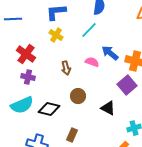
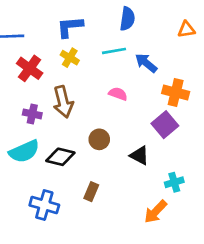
cyan line: (89, 30) -> (114, 51), turned 36
blue arrow: (110, 53) -> (146, 63), moved
red cross: (26, 54) -> (30, 68), moved
brown arrow: (66, 68) -> (63, 102), moved, size x1.6

